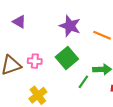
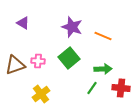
green line: (83, 82) -> (92, 88), moved

